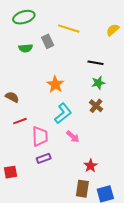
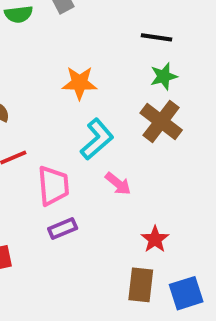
orange star: (55, 84) -> (80, 83), turned -30
brown cross: (96, 106) -> (161, 121), size x1.5

